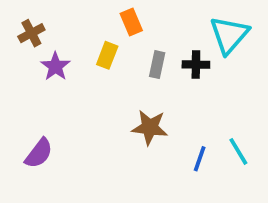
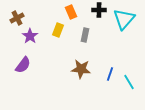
black cross: (196, 65) -> (99, 10), moved
purple semicircle: (39, 153) -> (23, 65), moved
blue line: (200, 159) -> (110, 74), moved

